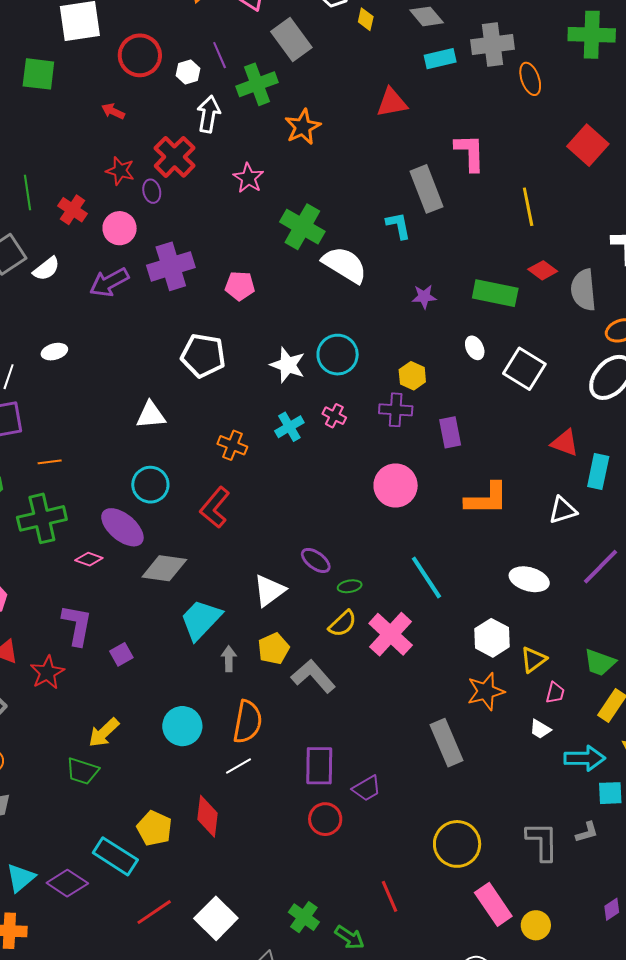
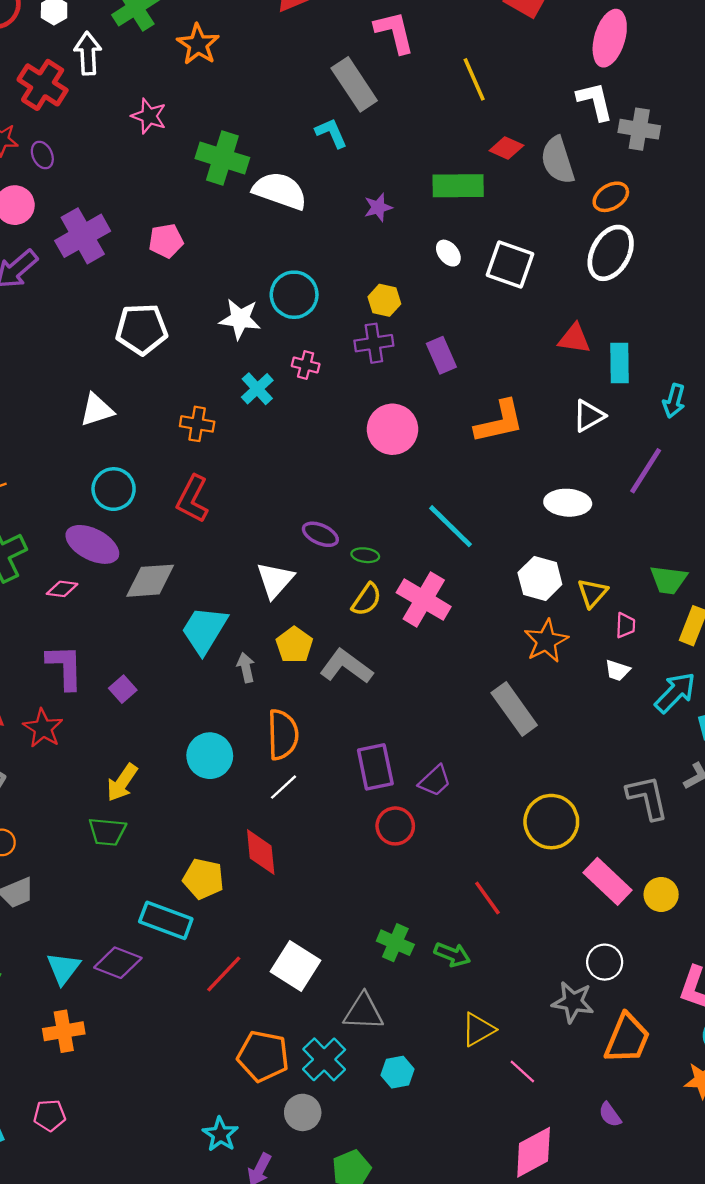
red cross: (175, 157) -> (43, 85), moved
green ellipse: (350, 586) -> (365, 555), turned 30
cyan arrow: (585, 758) -> (675, 693), turned -33

